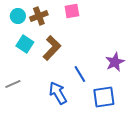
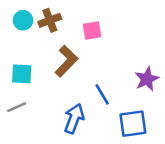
pink square: (72, 11) -> (92, 31), moved
cyan square: (25, 44) -> (22, 74), moved, turned -30
blue arrow: (58, 93) -> (74, 119), turned 50

